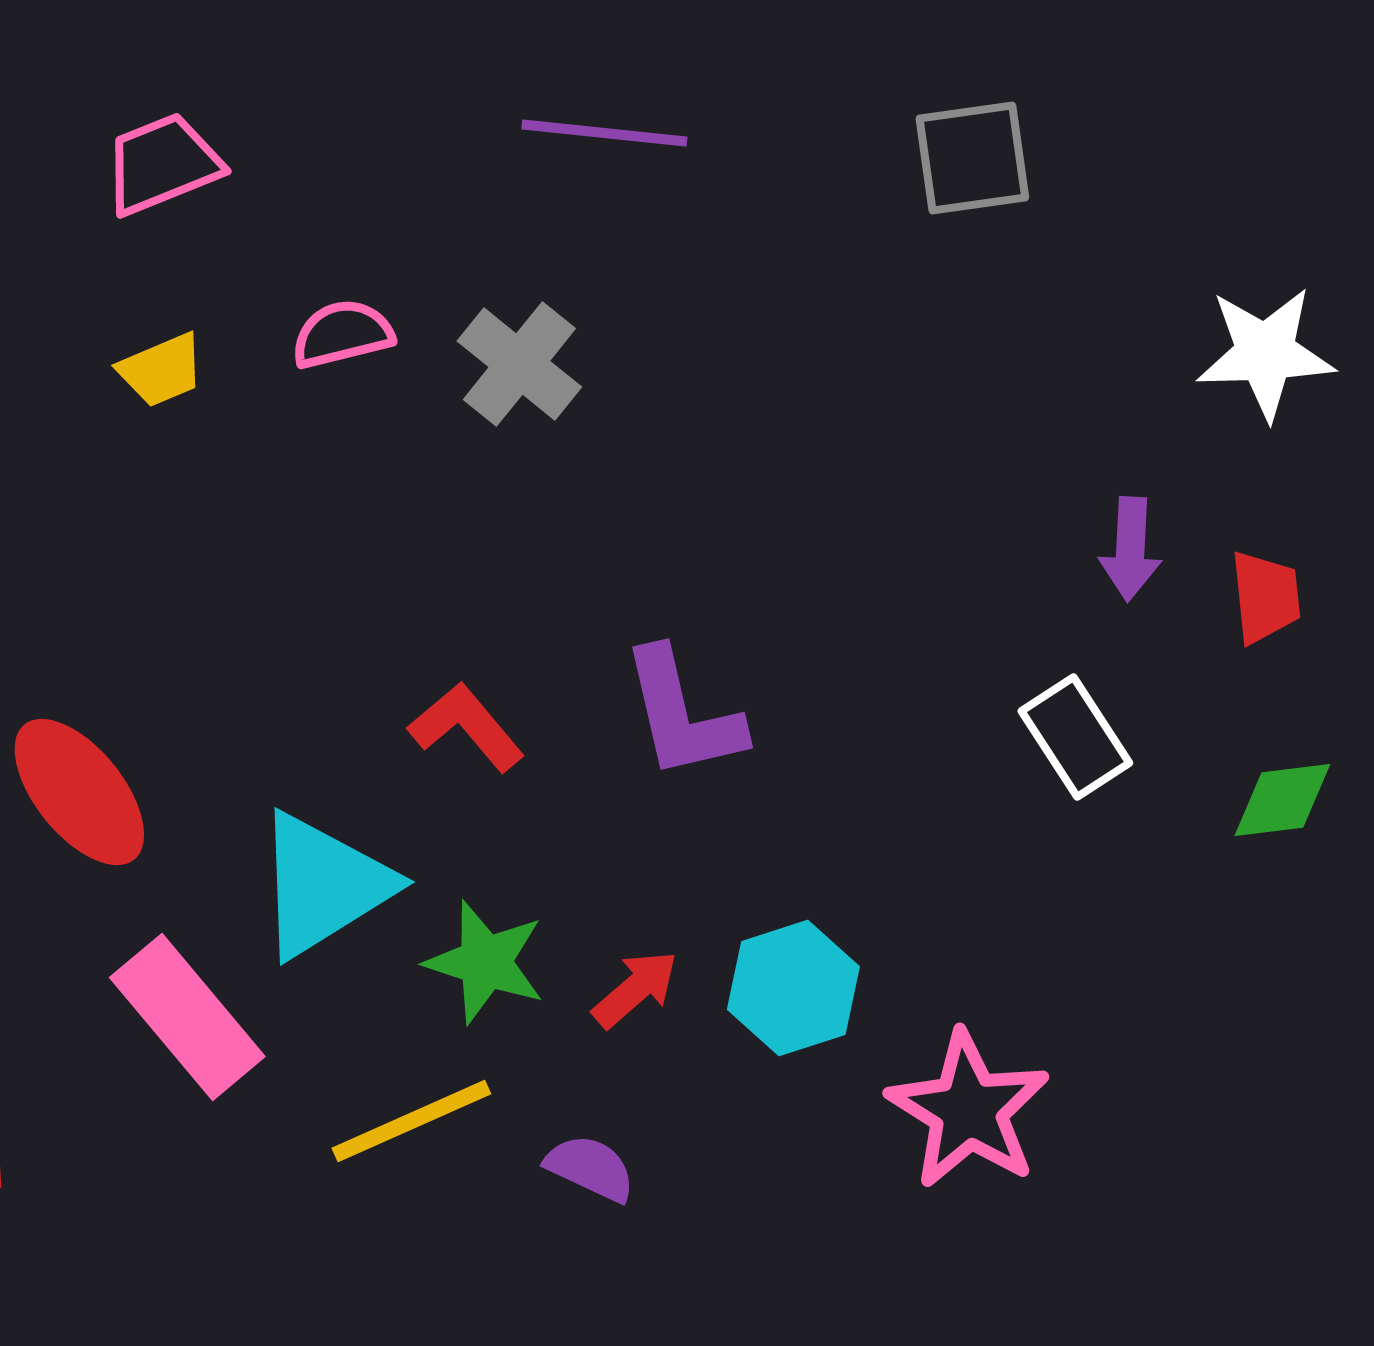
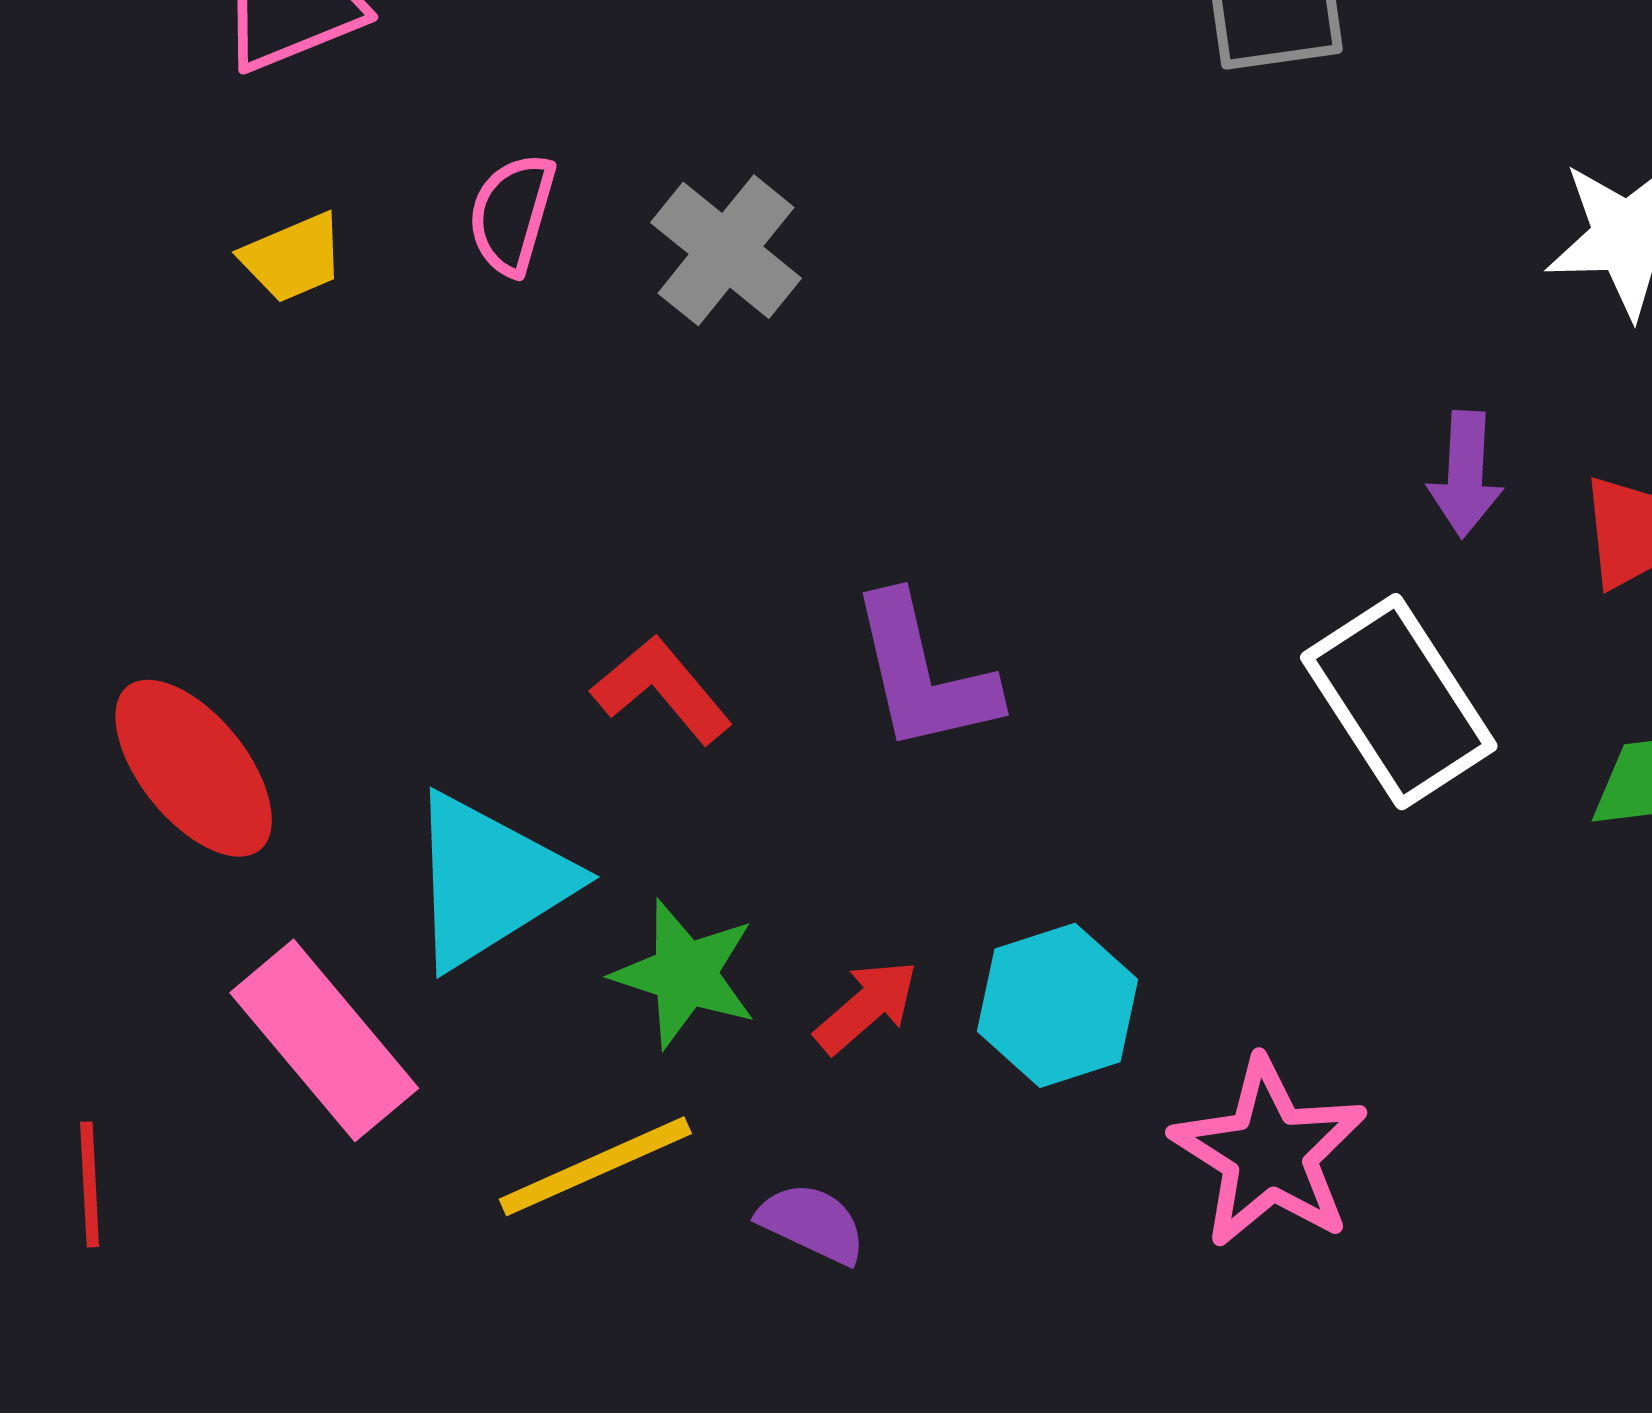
pink semicircle: (342, 334) -> (512, 214), turned -60
white rectangle: (1075, 737) -> (1399, 702), size x1.4

